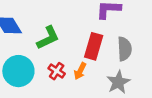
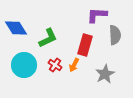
gray semicircle: (124, 49) -> (115, 35), moved

